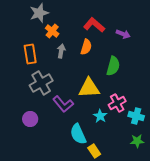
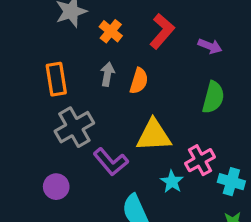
red L-shape: (94, 25) -> (162, 31), turned 90
orange cross: (52, 31) -> (111, 31), moved
orange semicircle: (86, 47) -> (139, 81), moved
green semicircle: (113, 66) -> (213, 97), moved

